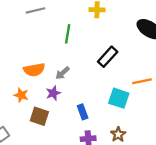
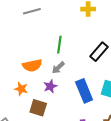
green line: (68, 34) -> (59, 45), moved
blue rectangle: (83, 112) -> (84, 91), moved, size x1.6

